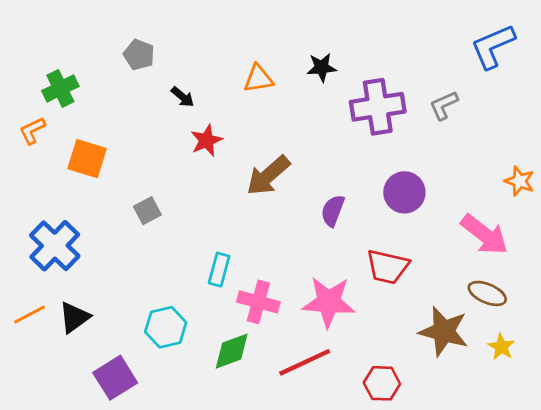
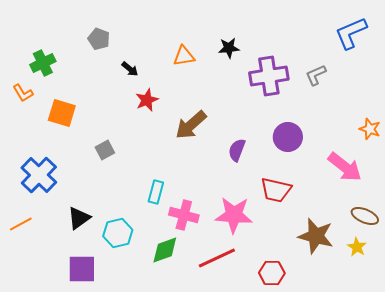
orange L-shape: (32, 131) -> (23, 93), turned -95
brown ellipse: (487, 293) -> (365, 216), moved
black triangle: (74, 317) -> (79, 218), moved
purple square: (115, 378) -> (82, 269), turned 32

